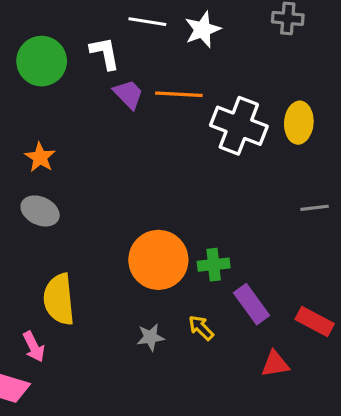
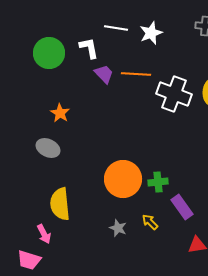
orange star: (40, 157) -> (60, 113), moved
gray star: (150, 337) -> (118, 228), turned 30

